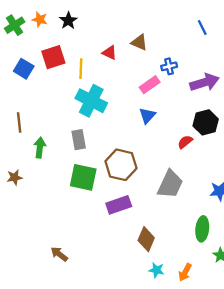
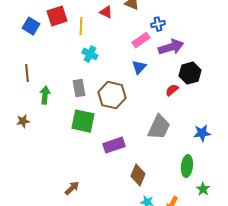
purple arrow: (205, 82) -> (171, 47), moved
cyan cross: (91, 101) -> (90, 54), size x0.6
brown hexagon: (121, 165) -> (112, 95), moved
brown arrow: (59, 254) -> (72, 188), moved, turned 98

